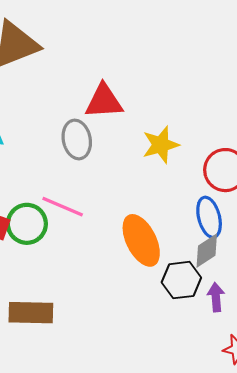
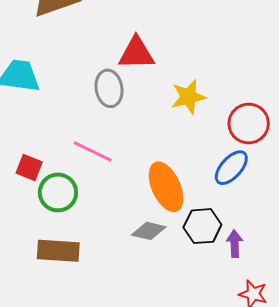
blue ellipse: (209, 217) -> (231, 168), turned 54
green circle: (27, 224) -> (58, 192), moved
gray diamond: (207, 251) -> (149, 231), moved, turned 44

